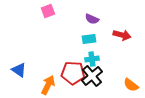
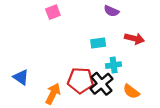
purple semicircle: (92, 19) -> (111, 11), moved
cyan cross: (92, 59) -> (114, 65), moved
orange semicircle: (131, 85) -> (131, 91), moved

